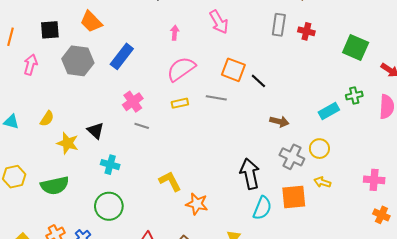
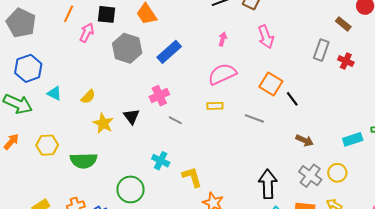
pink arrow: (31, 65) -> (87, 33), moved
gray line: (216, 98) -> (254, 118), moved
pink cross: (133, 102) -> (159, 96), moved
cyan cross: (110, 165) -> (161, 161), moved

